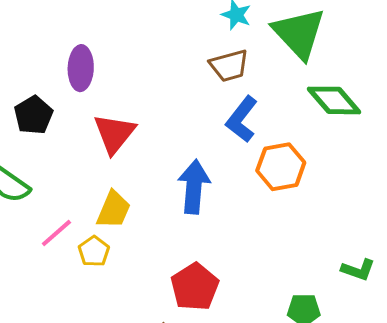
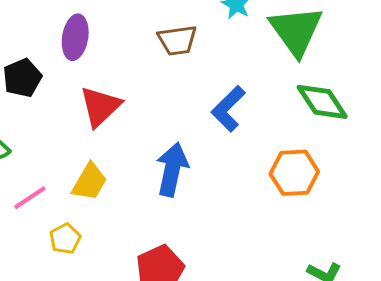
brown trapezoid: (229, 66) -> (177, 40), moved
orange hexagon: (281, 167) -> (294, 173), moved
yellow pentagon: (94, 251) -> (65, 239), moved

